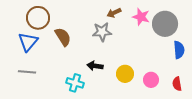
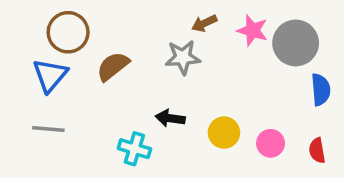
brown semicircle: (63, 37) -> (113, 66), turned -96

